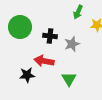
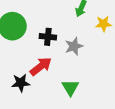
red arrow: (44, 61) -> (41, 66), turned 132

